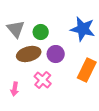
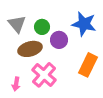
purple circle: (56, 54) -> (59, 40), moved
pink cross: (43, 80) -> (44, 75), size x1.4

